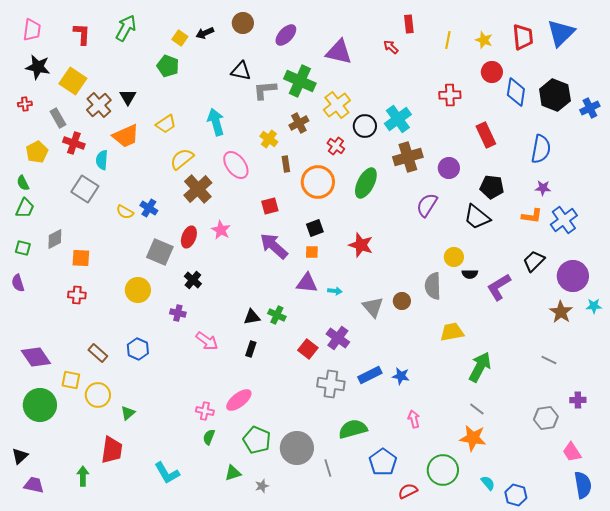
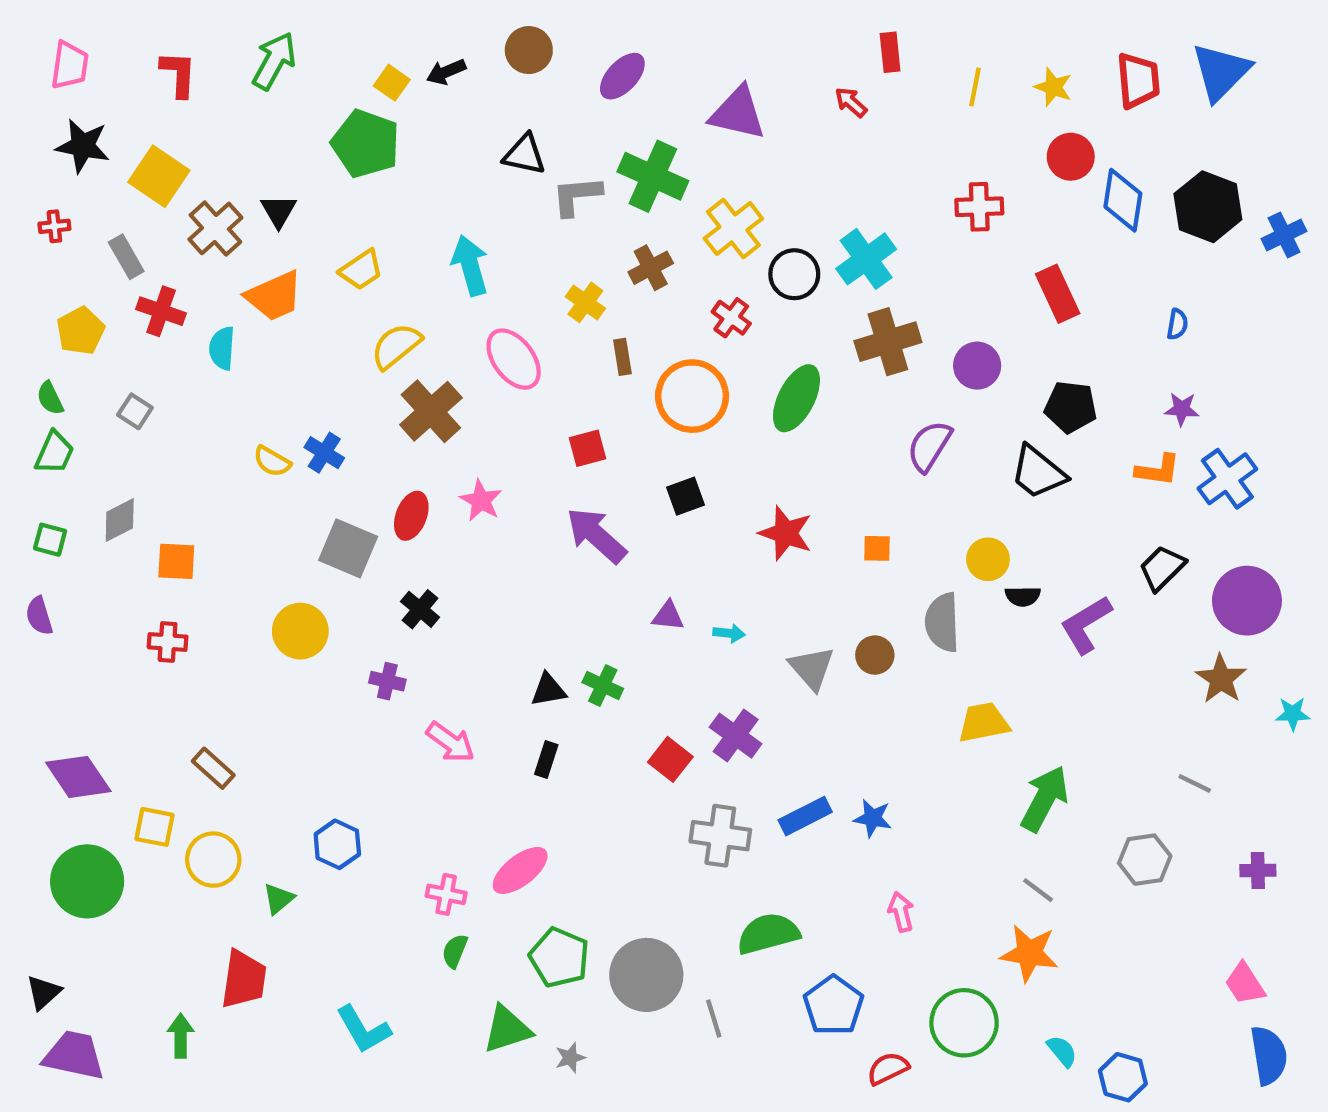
green pentagon: (168, 66) -> (366, 144), size x1.4
blue semicircle: (541, 149) -> (1177, 324), size x0.5
gray square: (85, 189) -> (135, 411), moved, size x0.6
orange square: (312, 252) -> (877, 548), moved
purple triangle: (307, 283) -> (668, 616), size x0.7
cyan star: (594, 306) -> (1293, 714), moved
blue hexagon: (138, 349) -> (337, 844), moved
gray hexagon: (546, 418) -> (1145, 860), moved
green triangle: (233, 473) -> (507, 1029), size x1.4
purple trapezoid: (34, 485) -> (74, 1055), size x1.4

